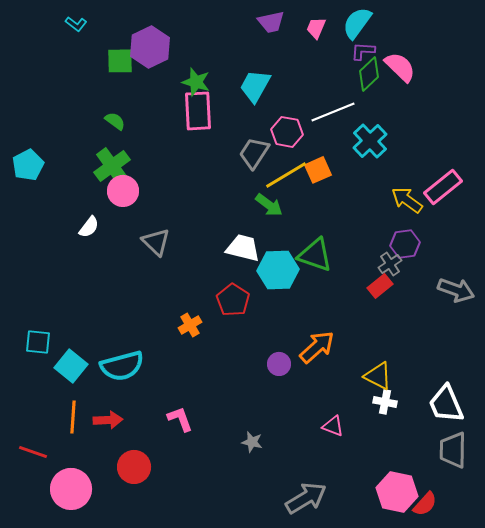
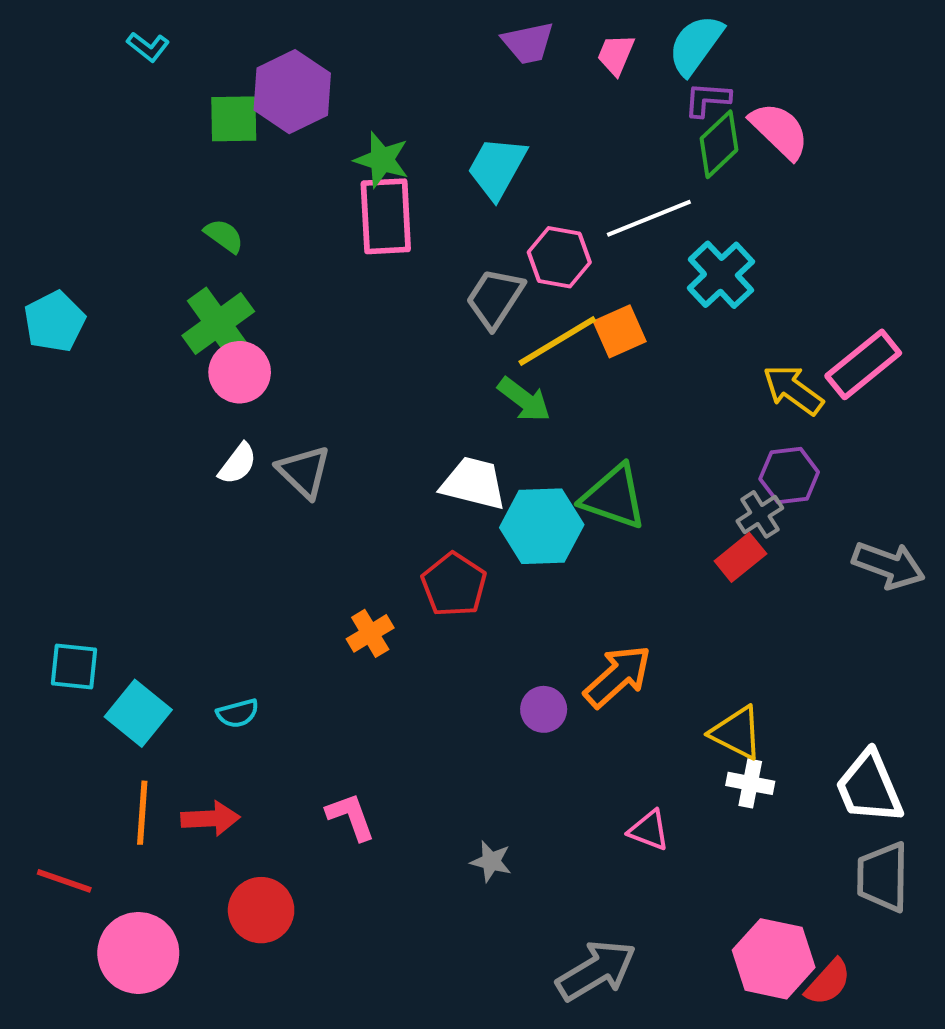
white semicircle: (89, 227) -> (238, 464), moved
cyan semicircle: (122, 366) -> (238, 713), size x0.5

